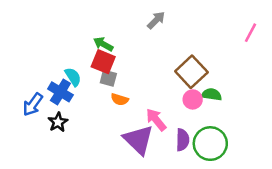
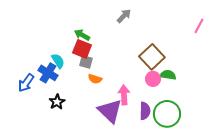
pink arrow: (156, 120) -> (124, 95), turned 36
black star: (58, 122) -> (57, 102), moved

